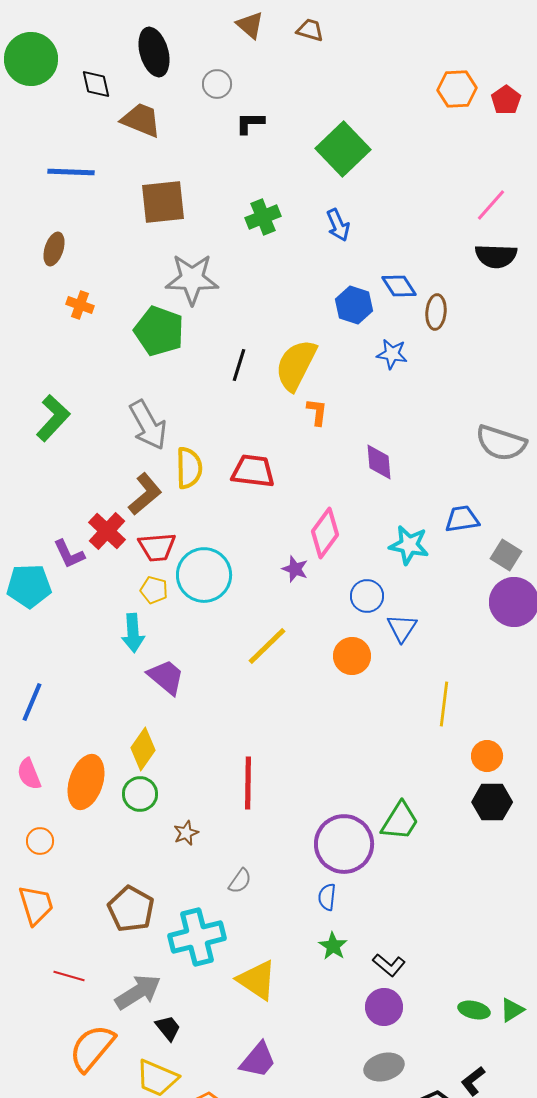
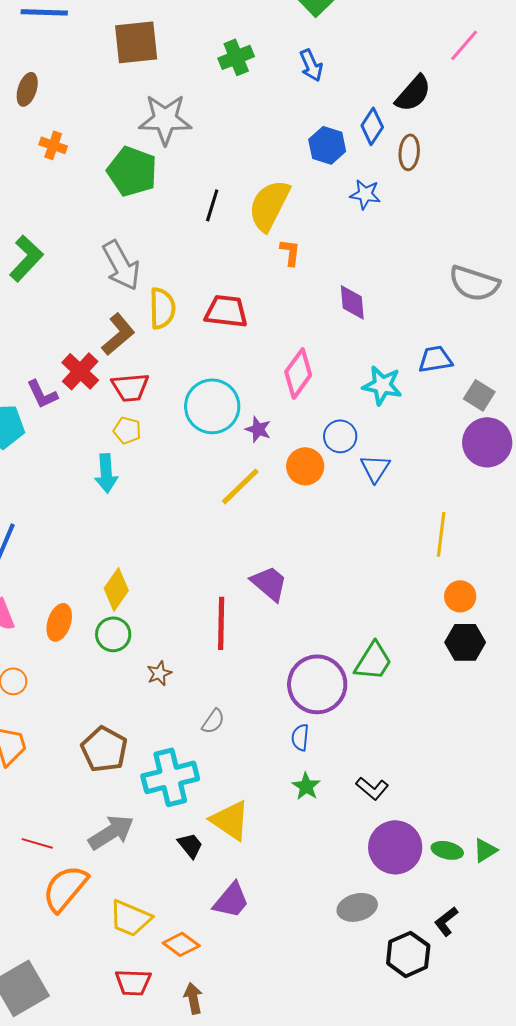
black semicircle: (496, 256) -> (413, 93), moved, turned -51
blue diamond: (399, 286) -> (372, 126), turned 66
purple star: (295, 569) -> (258, 429), moved
cyan circle: (204, 575) -> (212, 406), moved
orange circle: (352, 656) -> (305, 466), moved
purple trapezoid: (166, 677) -> (269, 583), moved
yellow line: (444, 704) -> (441, 534), moved
orange ellipse: (86, 782) -> (59, 622), size x0.7
black L-shape: (389, 965) -> (372, 788), moved
red line: (69, 976) -> (37, 843), moved
purple circle: (384, 1007) -> (395, 847), moved, size x1.4
black trapezoid: (168, 1028) -> (190, 845), moved

